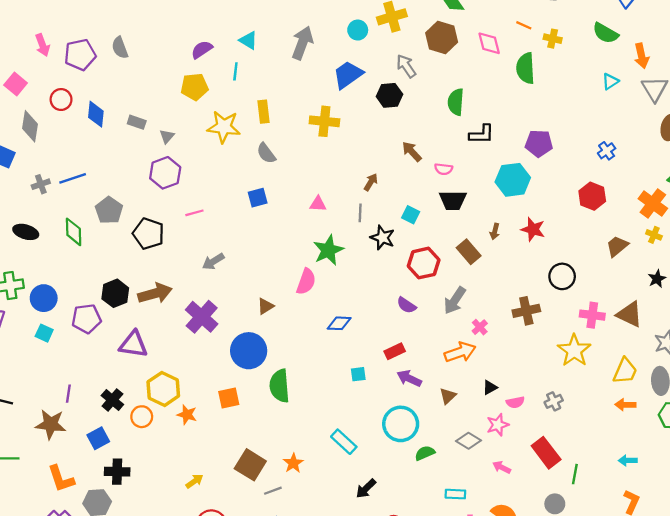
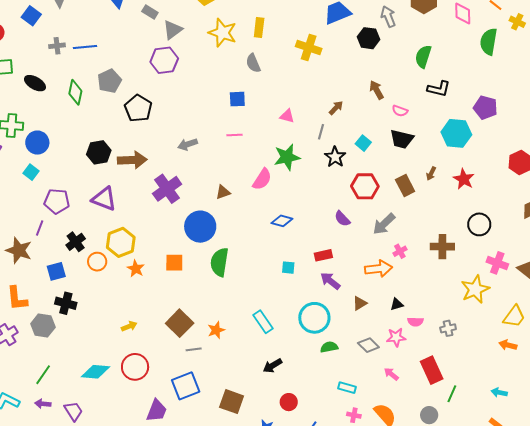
gray triangle: (167, 136) -> (173, 30), size x1.5
pink line: (194, 213) -> (235, 135), moved
purple pentagon: (86, 319) -> (57, 201), moved

